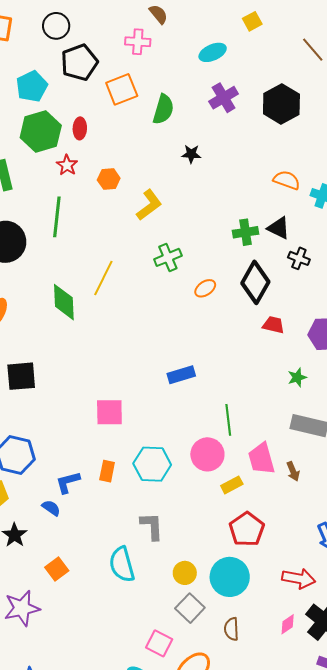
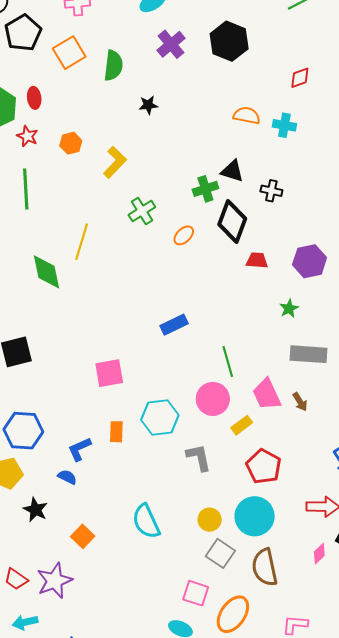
black triangle: (279, 228) -> (232, 171), moved
green cross: (246, 232) -> (205, 189), moved
gray L-shape: (152, 526) -> (199, 457), moved
brown semicircle: (231, 629) -> (265, 567), size x1.6

